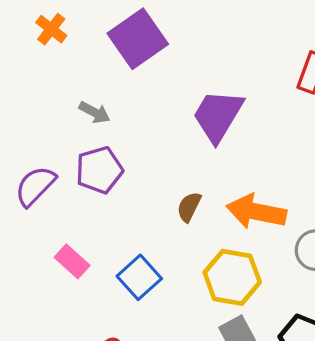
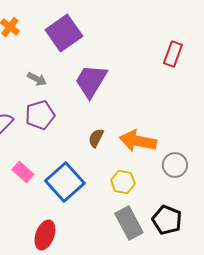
purple trapezoid: (218, 116) -> (91, 81), moved
blue square: (139, 277) -> (65, 182), size x1.4
yellow hexagon: (232, 277) -> (123, 182), size x0.7

